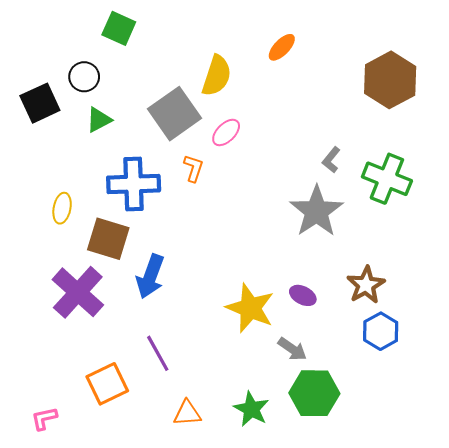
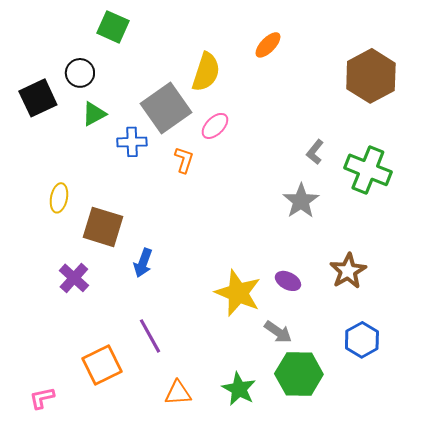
blue cross: (134, 184) -> (132, 142), moved, size x0.6
gray star: (316, 211) -> (301, 201), size x0.7
blue arrow: (150, 277) -> (143, 263), size x0.7
purple cross: (78, 292) -> (74, 278), size x0.6
blue hexagon: (381, 331) -> (362, 340), moved

